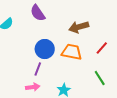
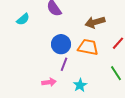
purple line: (38, 69) -> (64, 64), moved

